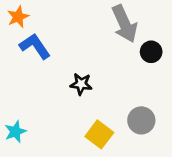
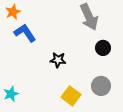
black circle: (151, 52) -> (103, 48), moved

